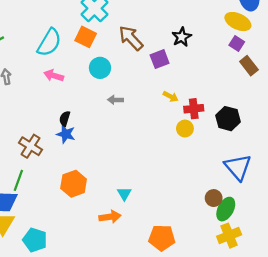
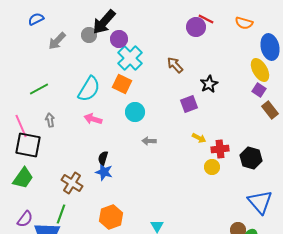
yellow ellipse: (238, 22) -> (260, 70), turned 35
brown arrow: (131, 38) -> (175, 65), moved, size x0.7

